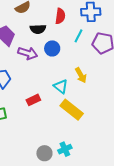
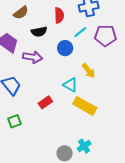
cyan line: (78, 36) -> (80, 32), turned 32
blue circle: (52, 48) -> (65, 48), moved

